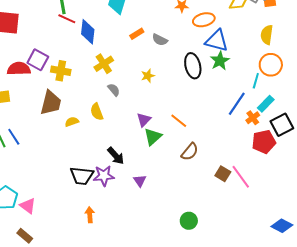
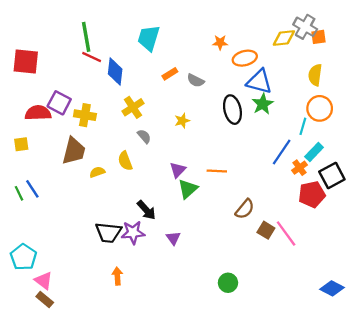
orange line: (179, 121) -> (217, 171), turned -36
brown semicircle: (190, 152) -> (245, 209), moved
pink triangle: (28, 206) -> (44, 281), moved

